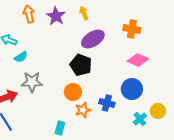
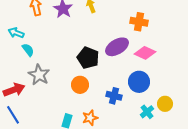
purple ellipse: (93, 39) -> (117, 47), moved
cyan semicircle: (21, 57) -> (28, 50), turned -96
gray star: (32, 82) -> (39, 75), turned 30
orange star: (83, 110) -> (90, 118), moved

